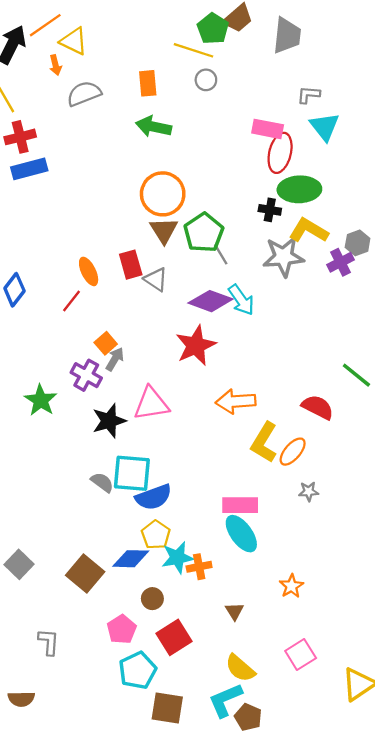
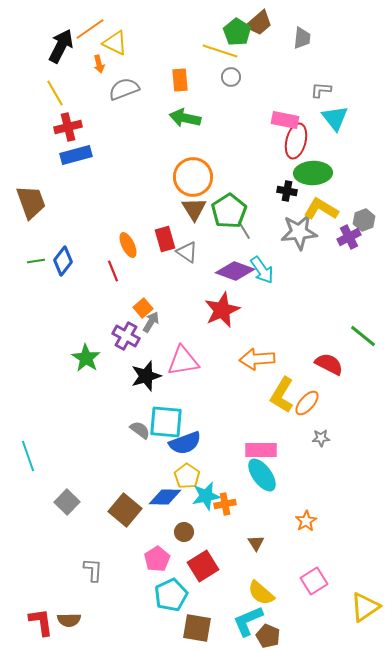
gray trapezoid: (287, 35) -> (302, 38), size x0.7
red line: (71, 301) -> (113, 271), turned -60

